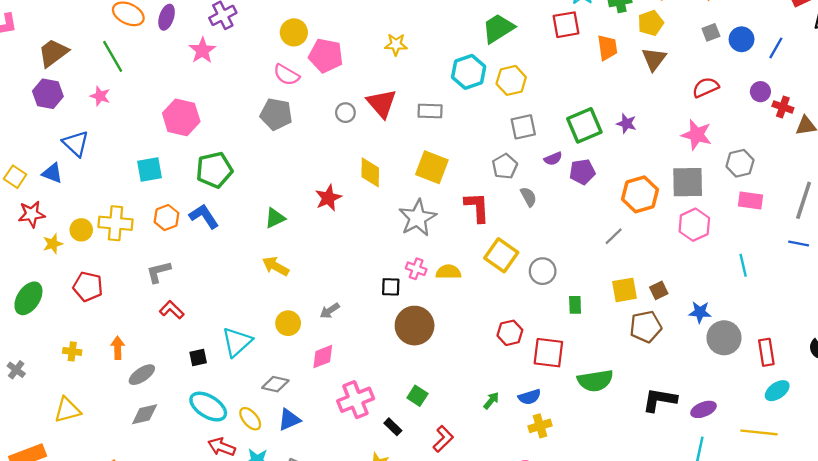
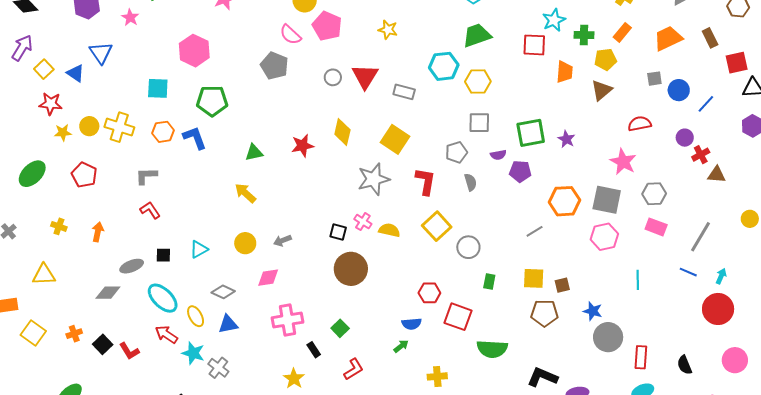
red cross: (783, 107) -> (701, 155), turned 30
cyan triangle: (237, 342) -> (199, 249), size x0.7
gray ellipse: (142, 375) -> (132, 266), moved
blue semicircle: (530, 397) -> (412, 324), moved

